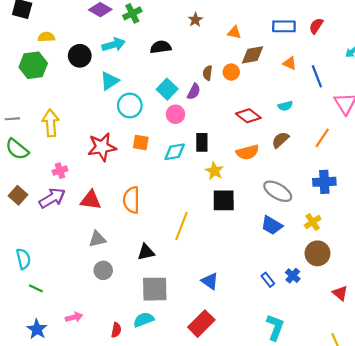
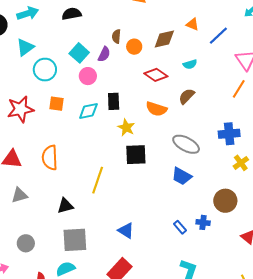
brown diamond: (252, 55) -> (164, 39), moved
orange circle: (231, 72) -> (134, 47), moved
blue line: (317, 76) -> (218, 36), turned 70
orange line: (322, 138) -> (239, 89), moved
orange semicircle: (248, 152) -> (156, 109), turned 35
yellow cross: (313, 222) -> (241, 163), moved
gray circle: (103, 270) -> (26, 243), moved
blue cross: (293, 276) -> (203, 222), turned -32

